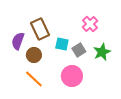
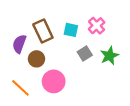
cyan square: (62, 44) -> (71, 30), moved
pink circle: (72, 76) -> (54, 81), moved
orange line: (34, 79) -> (20, 88), moved

